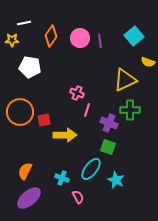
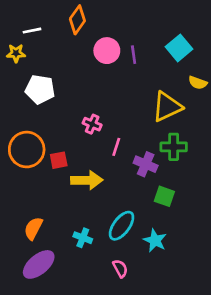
orange diamond: (51, 36) -> (77, 20), moved
pink cross: (77, 93) -> (92, 124), moved
green square: (108, 147) -> (164, 196), moved
pink semicircle: (78, 197) -> (120, 268), moved

